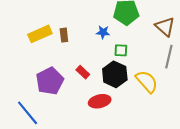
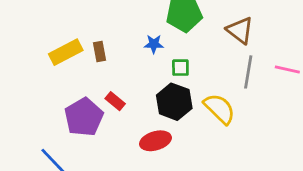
red rectangle: (83, 72) -> (115, 101), moved

